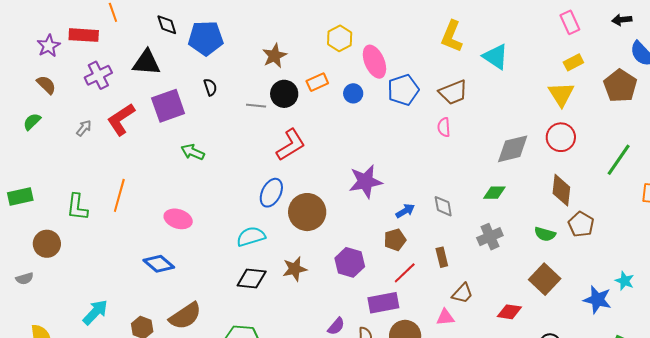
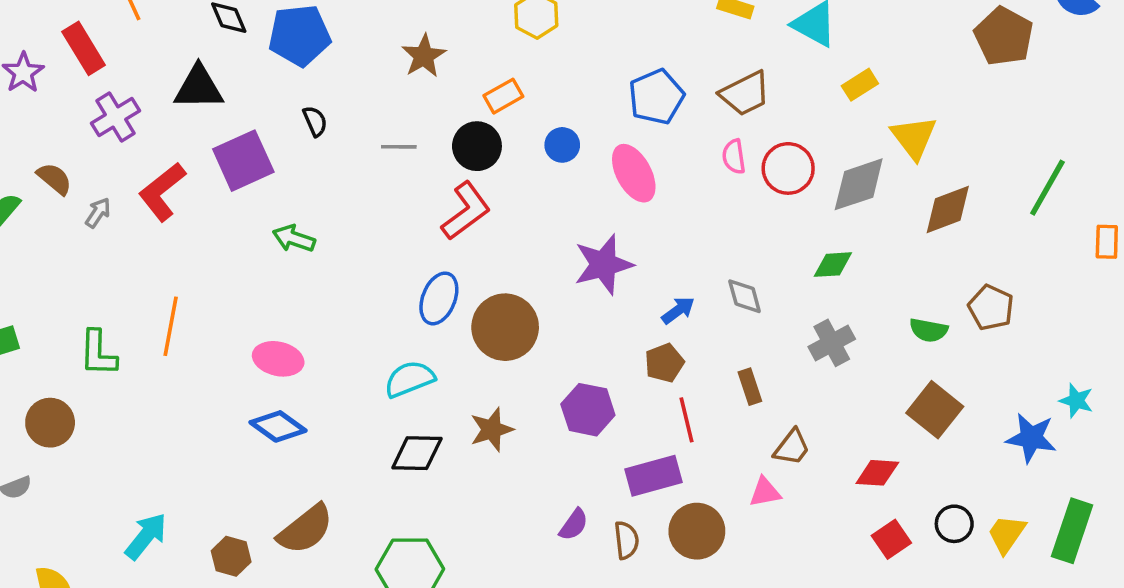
red rectangle: (84, 35) -> (84, 48), turned 60
pink ellipse: (374, 62) -> (634, 173), moved
yellow rectangle: (573, 62) -> (860, 85), moved
brown semicircle: (46, 85) -> (54, 179), moved
brown pentagon: (620, 86) -> (1004, 36), moved
blue circle: (353, 93) -> (562, 145), moved
black circle: (284, 94) -> (477, 146), moved
yellow triangle: (561, 94) -> (914, 137), moved
red circle: (561, 137) -> (788, 168), moved
brown diamond: (561, 190) -> (948, 210), moved, turned 68
blue diamond: (159, 264) -> (278, 426), moved
red line: (405, 273) -> (687, 420), turned -55

